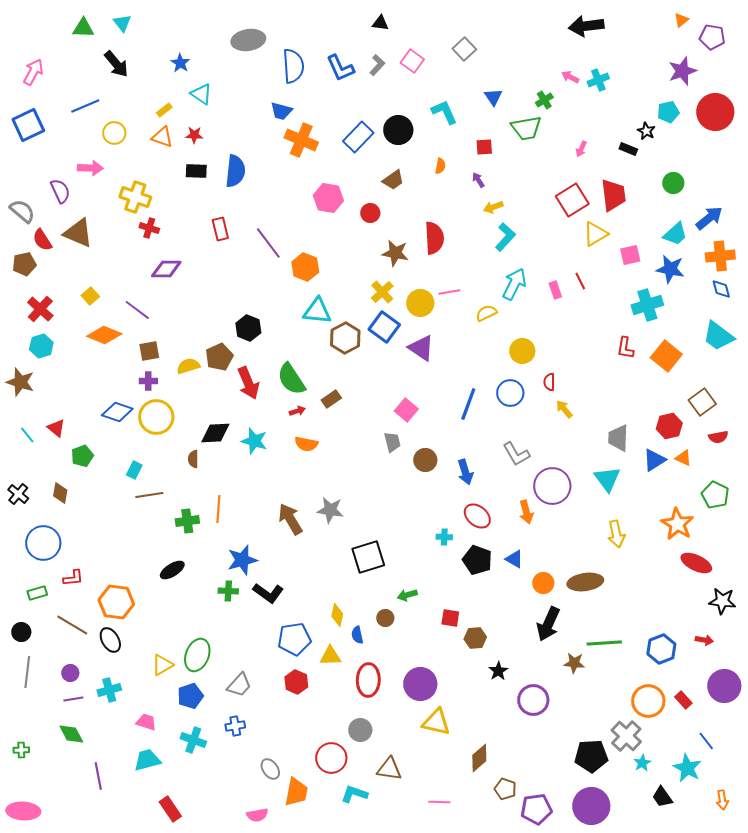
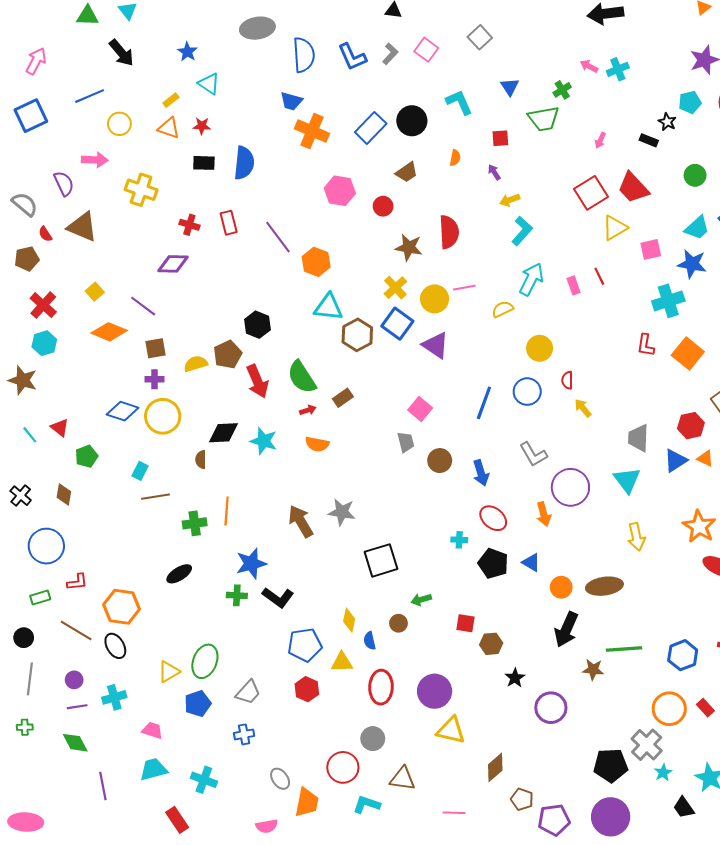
red trapezoid: (613, 195) -> (633, 188), turned 144
red cross: (149, 228) -> (189, 225), moved
red semicircle: (42, 240) -> (45, 234), size x0.7
cyan cross: (193, 740) -> (204, 780), moved
green cross: (21, 750) -> (25, 727), moved

